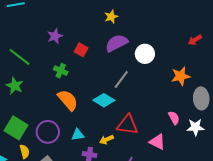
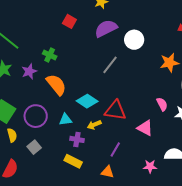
purple star: (55, 36) -> (29, 71), moved
red square: (81, 50) -> (69, 21), moved
cyan diamond: (104, 100) -> (87, 101), moved

